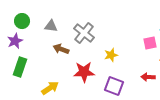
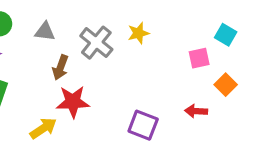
brown arrow: (61, 49) -> (60, 67), turned -91
yellow star: (111, 55) -> (138, 33), moved
red star: (84, 72) -> (73, 102), moved

